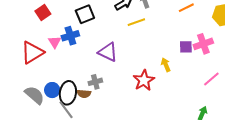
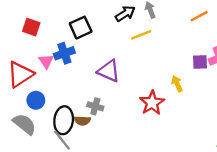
red square: (43, 12) -> (31, 27), turned -35
gray cross: (95, 82) -> (95, 106), turned 32
blue circle: (52, 90) -> (36, 100), moved

